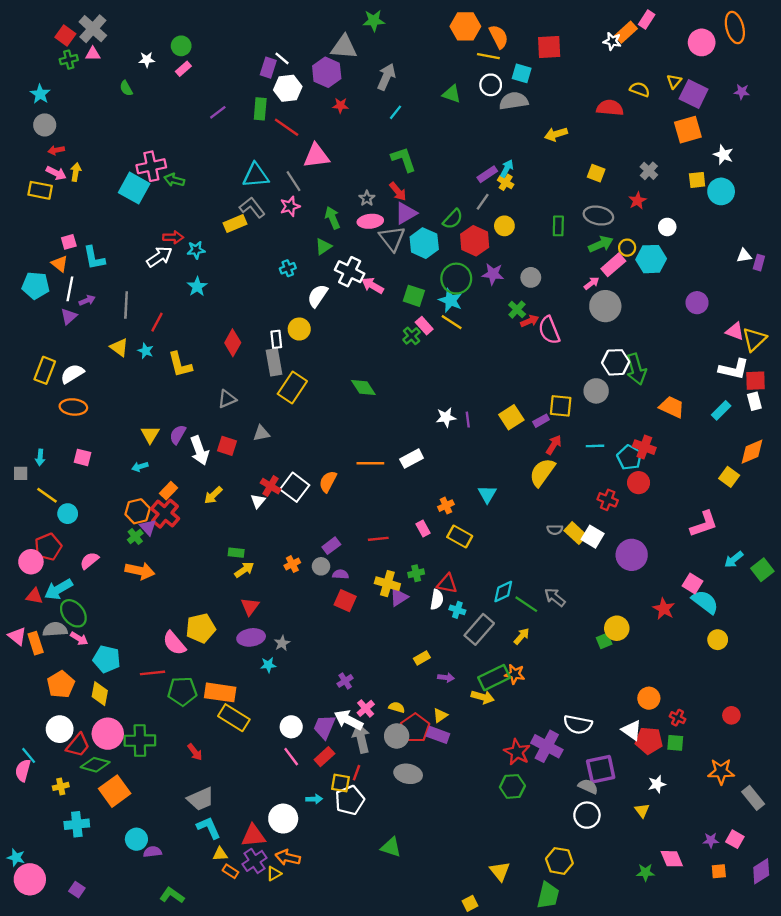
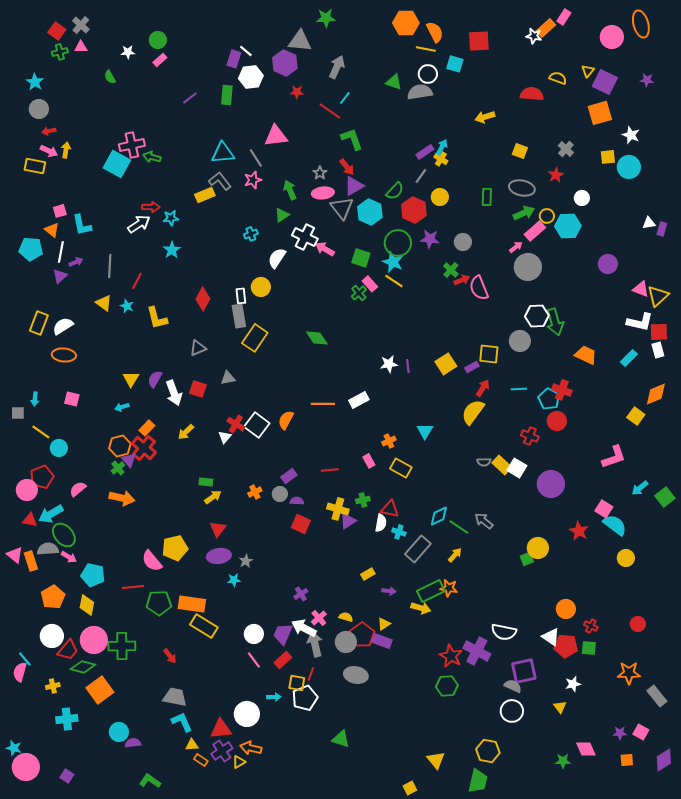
gray cross: (93, 29) -> (81, 25), size x0.7
gray semicircle: (514, 101) -> (420, 92), moved
red line: (287, 127) -> (330, 111), moved
gray trapezoid: (201, 799) -> (175, 697), turned -145

